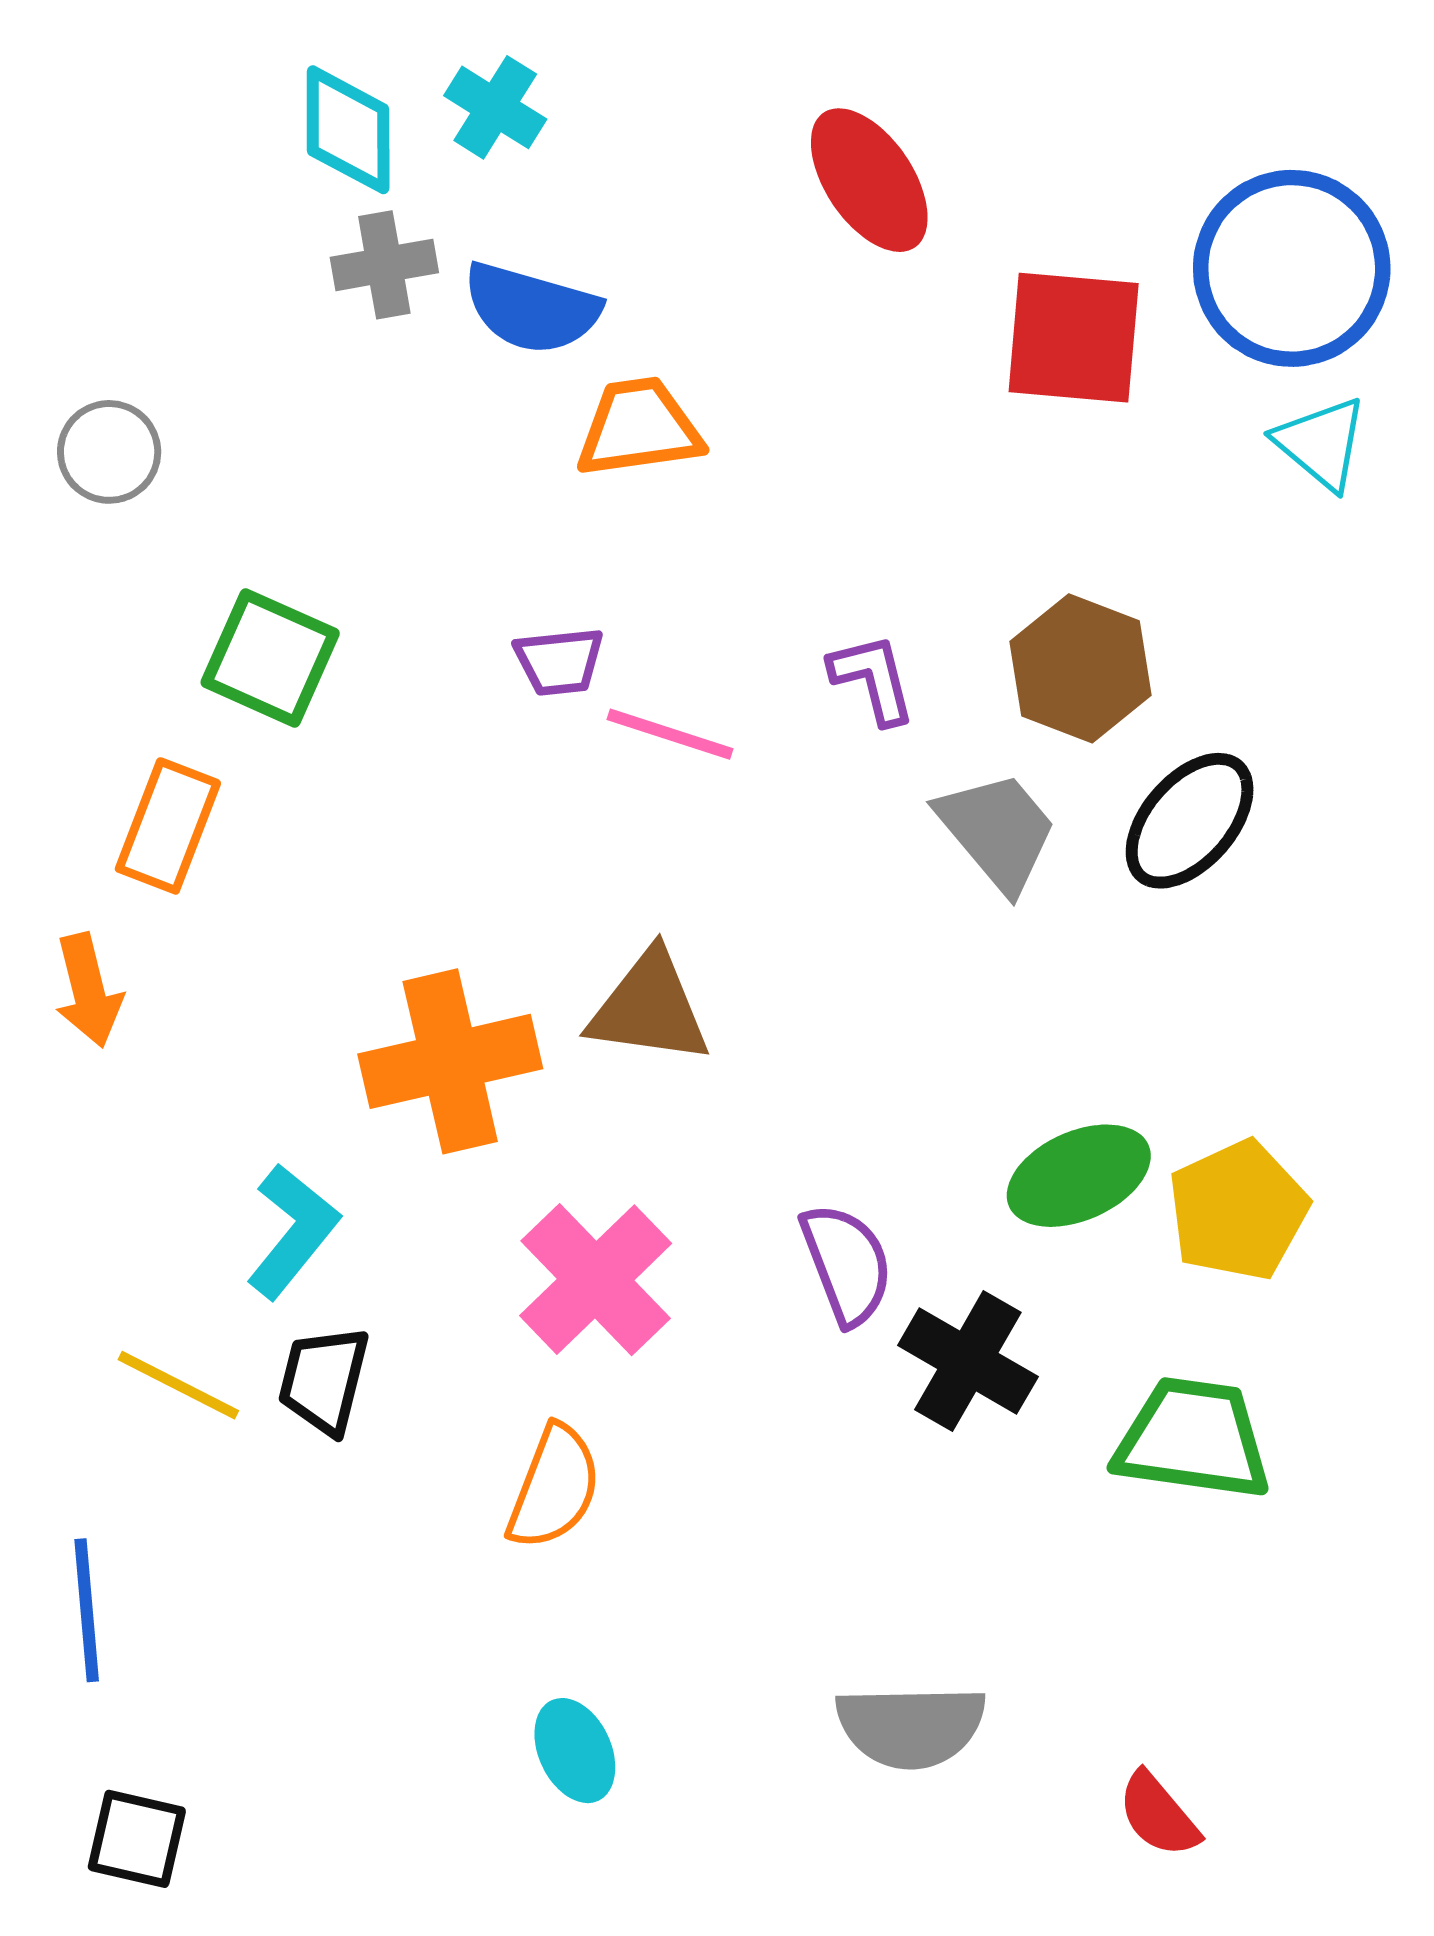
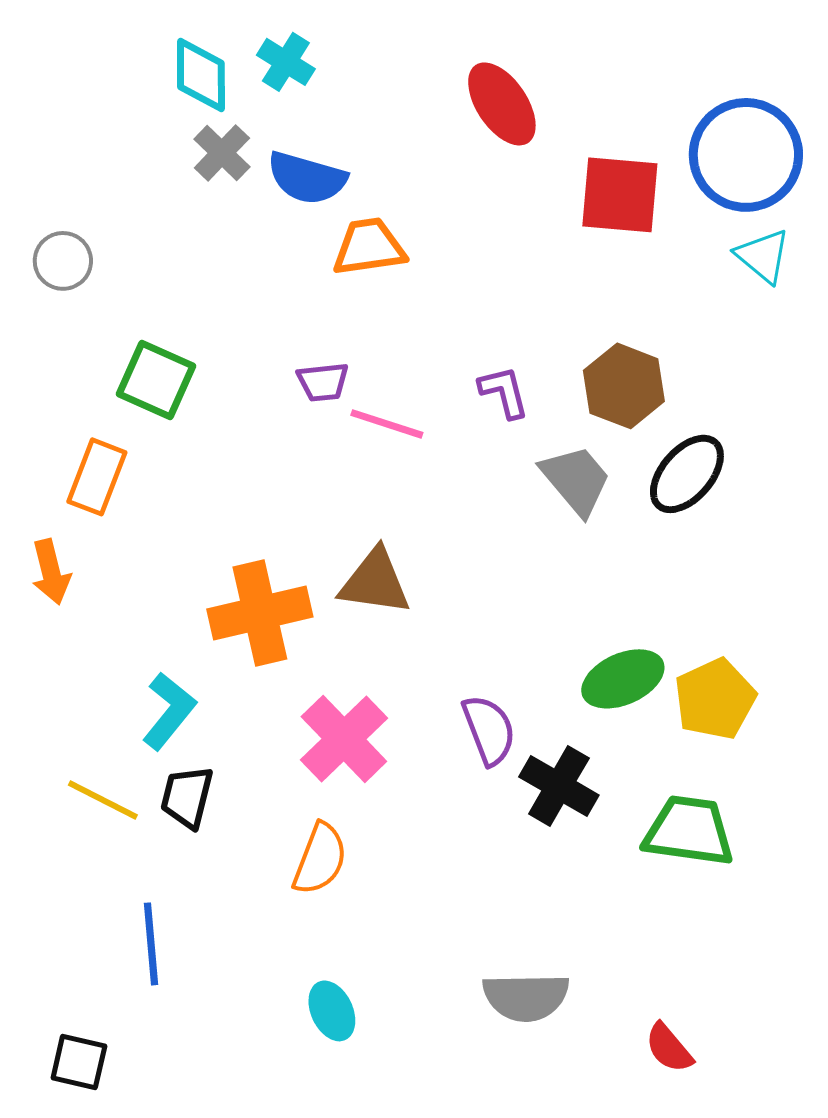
gray cross: (384, 265) -> (222, 153), turned -36
blue line: (87, 1610) -> (151, 944), moved

